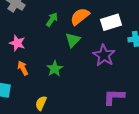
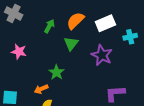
orange arrow: (23, 68) -> (41, 89), moved, turned -80

